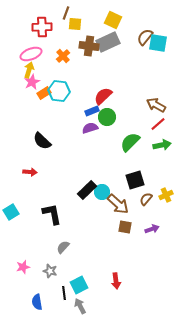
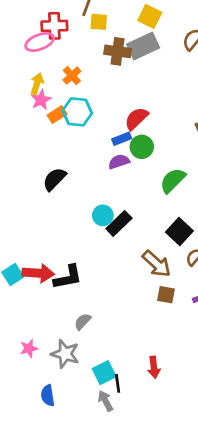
pink ellipse: (31, 54) -> (40, 42), moved
orange cross: (63, 56) -> (72, 76), moved
black semicircle: (42, 141) -> (54, 179), turned 90
red arrow: (30, 172) -> (38, 273), moved, size x1.6
black square: (135, 180) -> (179, 231), turned -30
black rectangle: (87, 190) -> (119, 223), moved
cyan circle: (102, 192) -> (103, 215), moved
black L-shape: (52, 214) -> (68, 277), turned 90
gray star: (50, 271) -> (65, 354), size x1.5
black line: (64, 293) -> (118, 383), moved

